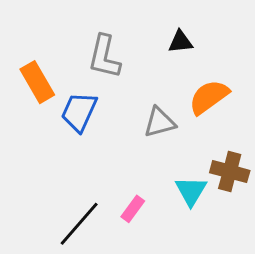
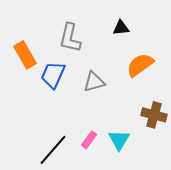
gray triangle: (160, 122) -> (94, 82), moved
cyan triangle: (191, 191) -> (119, 140), moved

